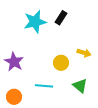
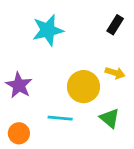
black rectangle: (61, 18) -> (115, 25), moved
yellow circle: (61, 63) -> (83, 87), size x1.5

